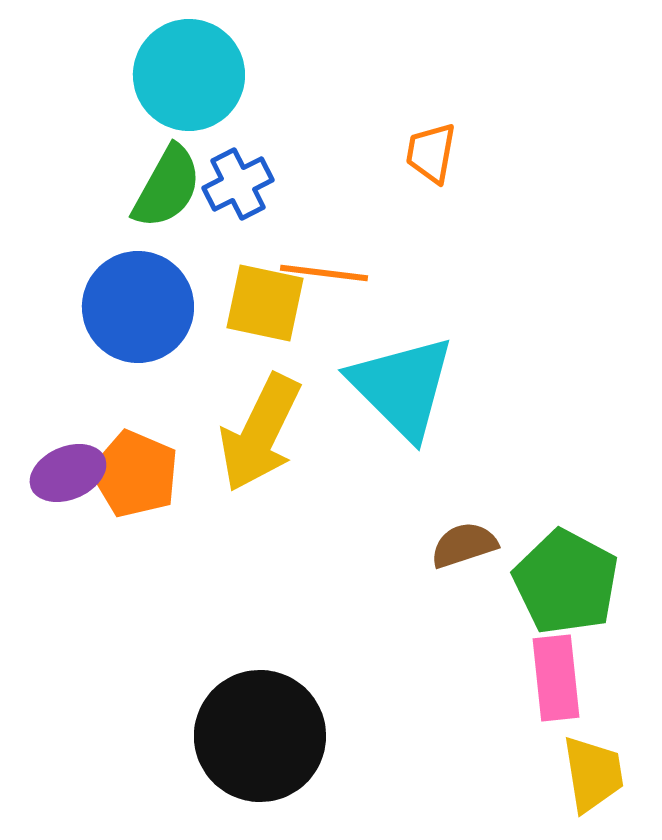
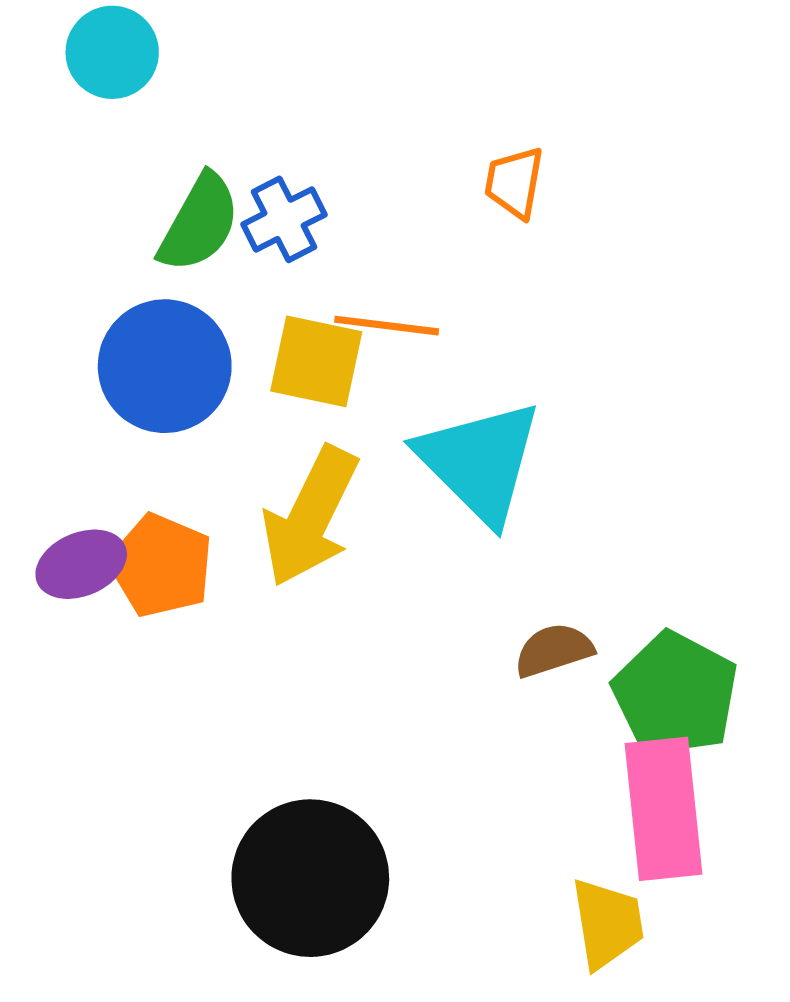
cyan circle: (189, 75) -> (112, 52), moved, size x0.7
pink rectangle: (556, 678) -> (663, 809), size x1.4
yellow trapezoid: (593, 774) -> (607, 923), moved

